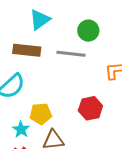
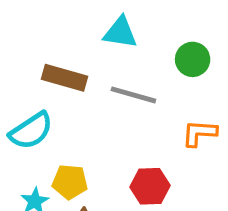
cyan triangle: (40, 20) -> (120, 33), moved, turned 35
green circle: (88, 31) -> (193, 59), moved

